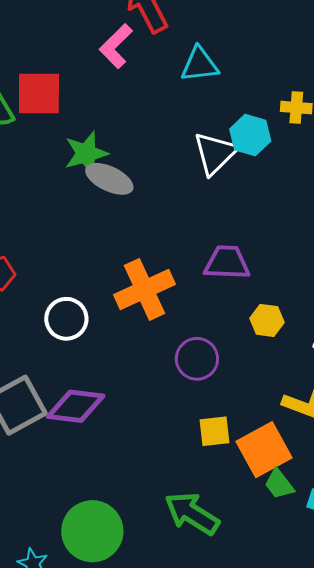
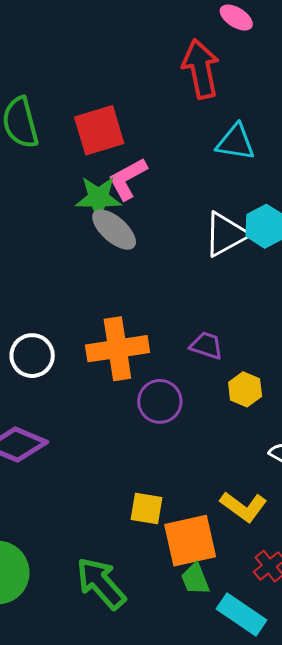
pink L-shape: (116, 46) -> (128, 179), moved
red square: (39, 93) -> (99, 130), moved, turned -33
purple trapezoid: (227, 263) -> (206, 346), size x0.7
yellow hexagon: (267, 320) -> (245, 389), moved
purple circle: (197, 359) -> (160, 401), moved

